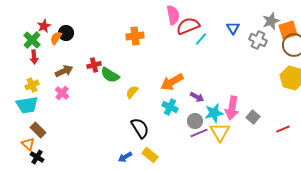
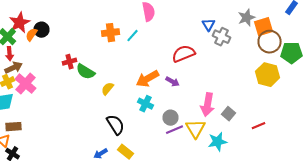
red star: (44, 26) -> (20, 23), size x1.5
red semicircle: (188, 26) -> (184, 54), moved
cyan line: (201, 39) -> (132, 36), moved
gray cross: (258, 40) -> (222, 37), moved
brown arrow: (64, 71) -> (14, 68), moved
pink cross: (62, 93) -> (26, 84), moved, size x1.5
purple arrow: (197, 97) -> (172, 82), moved
cyan star: (214, 113) -> (218, 142), moved
brown rectangle: (38, 130) -> (14, 127), turned -49

